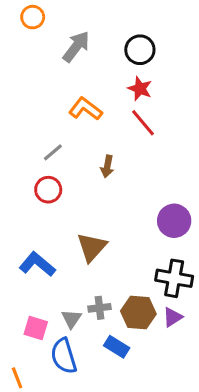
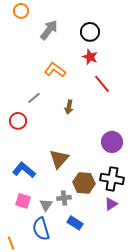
red line: (143, 123) -> (102, 84), moved
red circle: (48, 190) -> (18, 121), moved
brown hexagon: (138, 312) -> (84, 183), moved
pink square: (36, 328) -> (23, 201), moved

